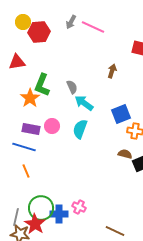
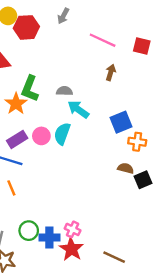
pink line: (93, 27) -> (103, 40), moved
gray semicircle: (72, 87) -> (64, 91), turned -64
purple rectangle: (31, 129) -> (17, 139), turned -42
cyan semicircle: (80, 129) -> (62, 134), moved
green circle: (41, 208) -> (29, 231), size x0.7
red star: (35, 224) -> (71, 249), moved

